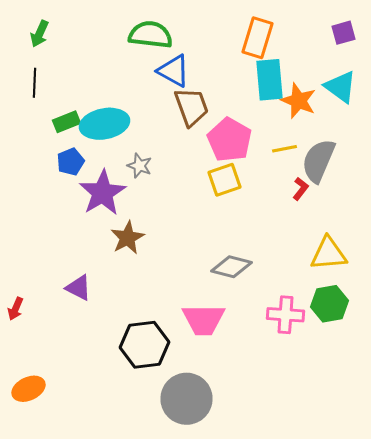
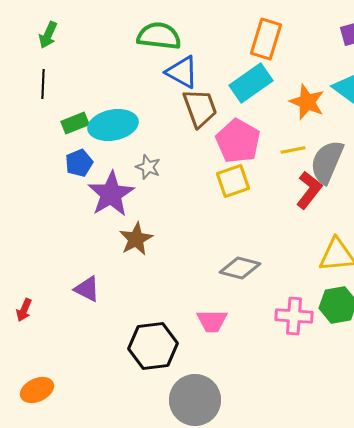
cyan rectangle: (270, 80) -> (251, 83), moved, turned 60
red L-shape: (300, 189) -> (309, 190), size x1.6
pink trapezoid: (204, 320) -> (212, 321), size x0.7

